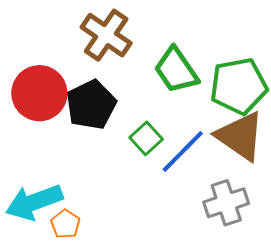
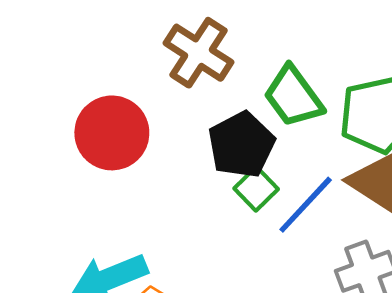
black pentagon: (91, 105) -> (241, 145), moved

